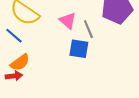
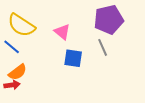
gray line: (88, 29) -> (103, 47), moved

